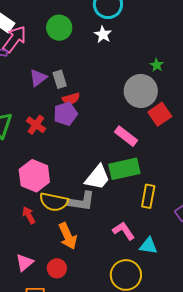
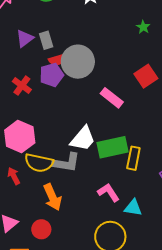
gray circle: (141, 91) -> (78, 62), moved
green rectangle: (124, 169) -> (112, 147), moved

